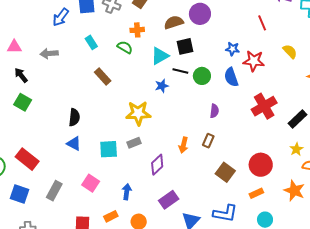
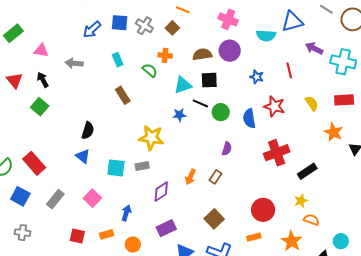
blue star: (232, 49) -> (257, 77), moved
brown square: (225, 172) -> (214, 219), moved

